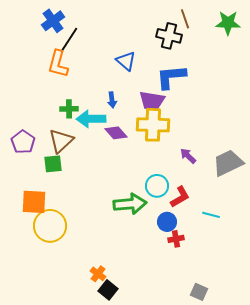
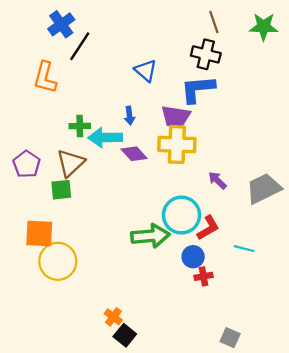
black cross: (169, 36) -> (206, 54), moved
orange L-shape: (58, 64) -> (45, 77), moved
cyan circle: (157, 186) -> (182, 215), size x1.4

